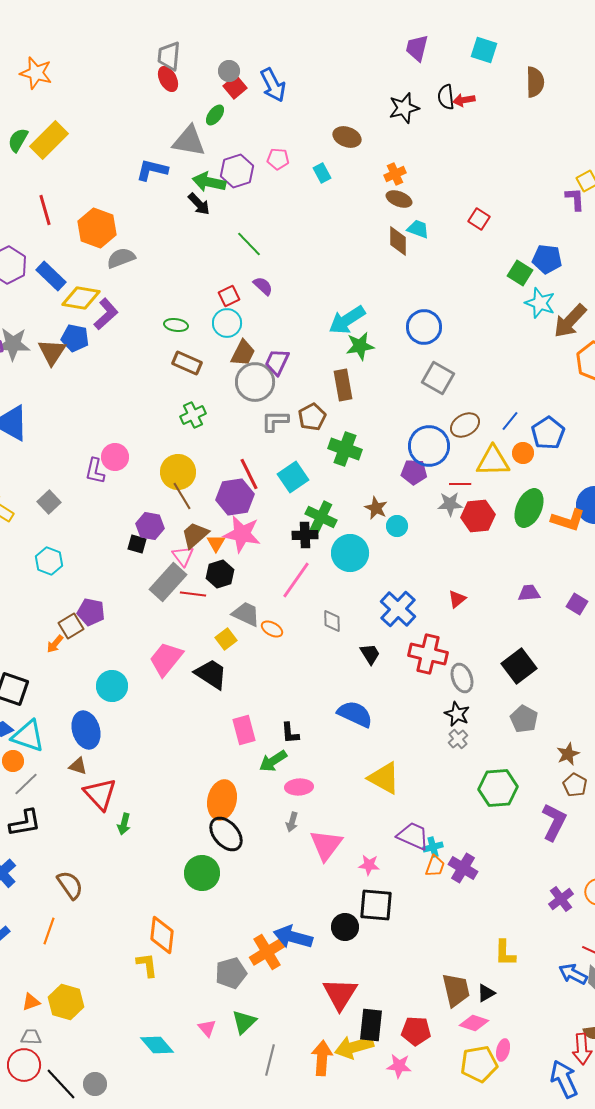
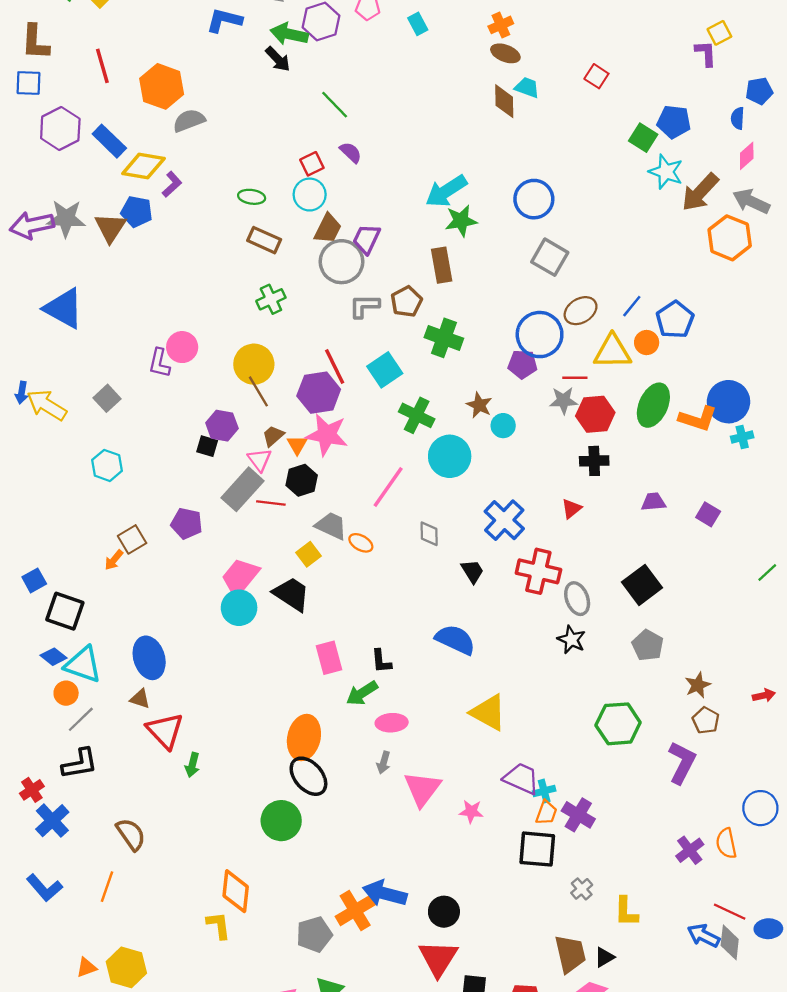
purple L-shape: (106, 314) -> (172, 184), size x0.7
brown trapezoid: (195, 535) -> (273, 436), size x0.7
black cross: (305, 535) -> (594, 461), moved
purple pentagon: (91, 612) -> (187, 524), moved
cyan circle: (112, 686) -> (239, 608), moved
gray cross: (458, 739) -> (582, 889), moved
black square: (376, 905) -> (537, 849), moved
black circle: (345, 927) -> (444, 912), moved

